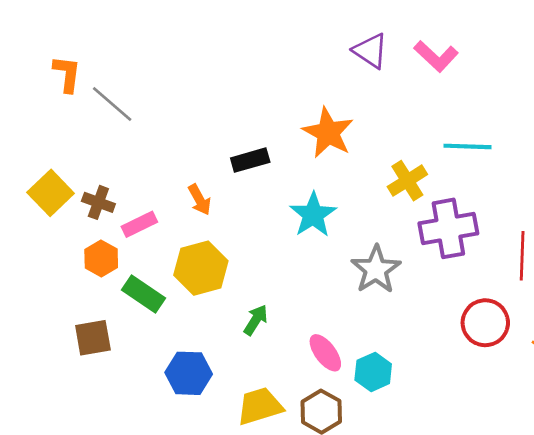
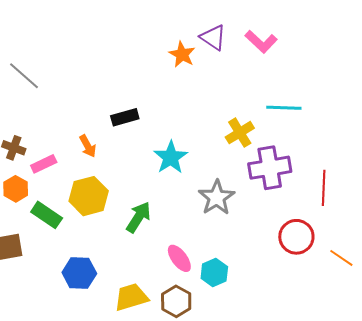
orange star: (328, 133) -> (182, 54), moved, size x0.7
green arrow: (256, 320) -> (139, 217), moved, size x1.4

